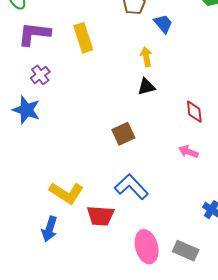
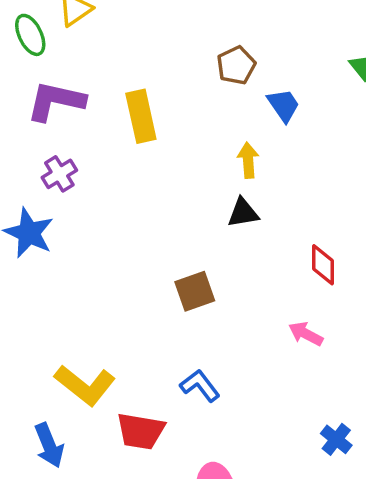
blue L-shape: (131, 187) -> (200, 386), size x0.7
blue arrow: (50, 229) -> (49, 445), turned -45

